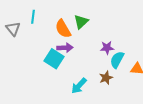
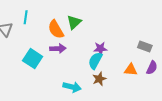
cyan square: (54, 59) -> (33, 59), moved
cyan semicircle: (117, 60) -> (95, 61), moved
cyan arrow: (79, 86) -> (72, 87), turned -120

